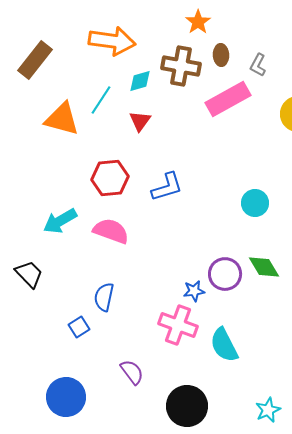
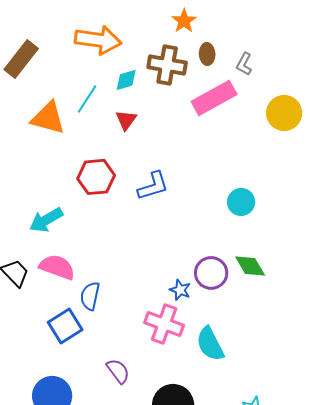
pink semicircle: (111, 231) -> (57, 267), moved
blue star: (194, 291) -> (180, 290), turned 30
blue square: (79, 327) -> (65, 326), size x1.6

